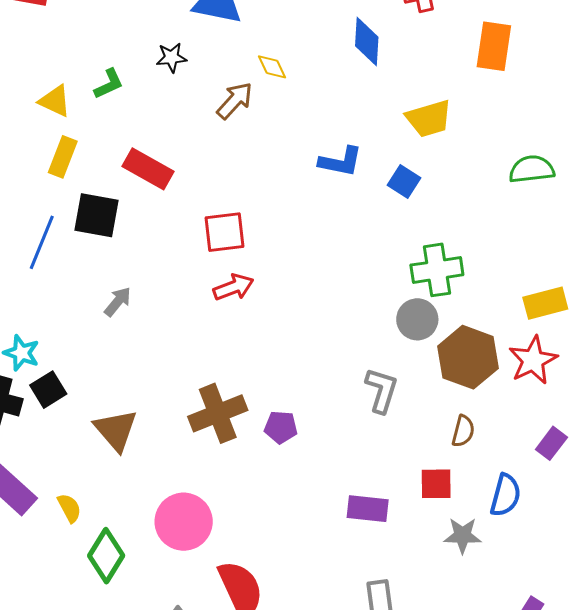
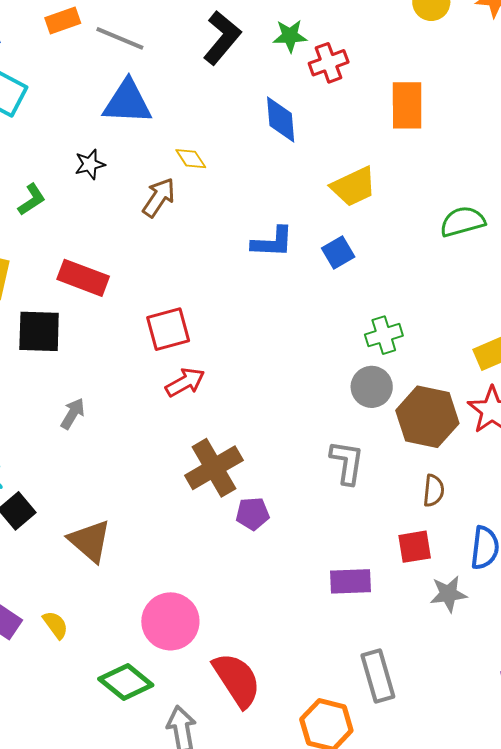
blue square: (404, 182) -> (338, 253), turned 36
green cross: (437, 270) -> (384, 335), size x0.7
brown cross: (218, 413) -> (214, 468), moved
green diamond: (106, 556) -> (126, 682), moved, turned -74

